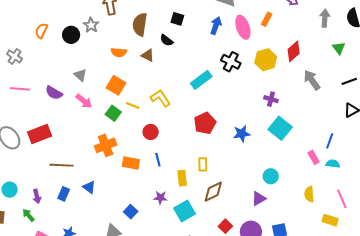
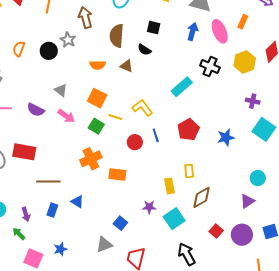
red rectangle: (40, 134) -> (24, 152), turned 35
blue line: (158, 160) -> (156, 135), moved

